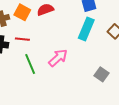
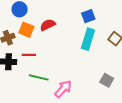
pink arrow: (58, 58) -> (63, 89), moved
green line: (30, 64) -> (39, 77), turned -48

